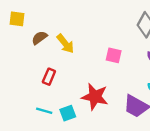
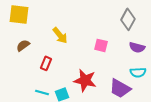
yellow square: (17, 19) -> (19, 14), size x1.5
brown semicircle: (39, 38) -> (23, 45), moved

